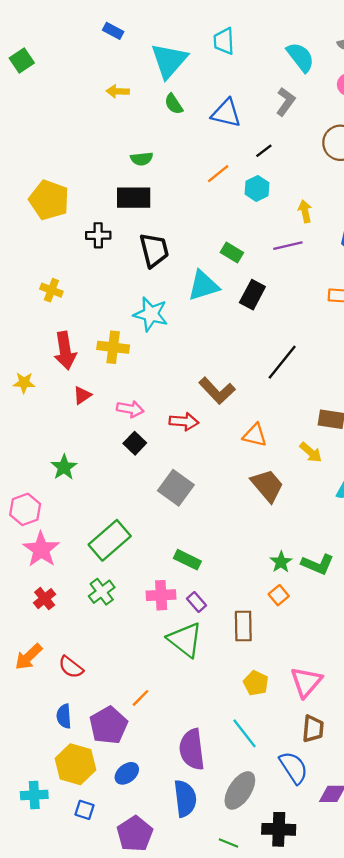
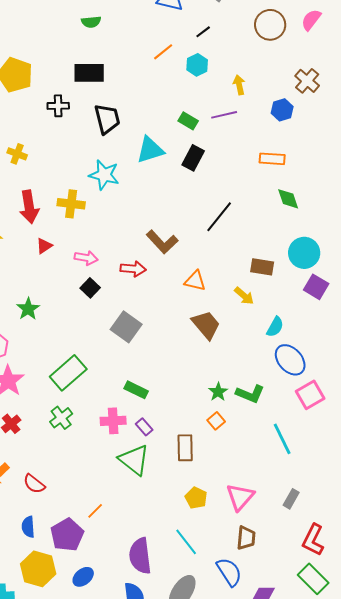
green semicircle: (142, 159) -> (91, 22), moved
green rectangle: (232, 252) -> (188, 121), moved

